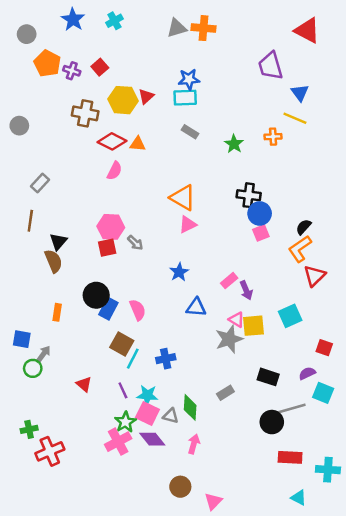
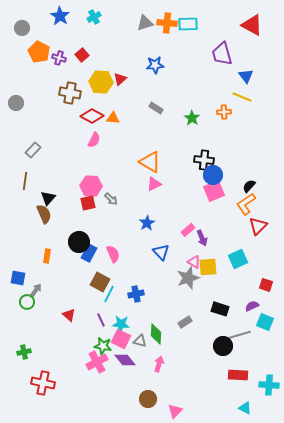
cyan rectangle: (185, 98) -> (188, 24), moved
pink square: (261, 233) -> (214, 191), size x1.5
blue triangle: (196, 307) -> (161, 252), turned 42
green star: (125, 422) -> (103, 346), turned -30
red cross: (50, 451) -> (43, 383), moved, turned 35

